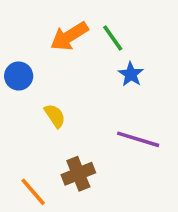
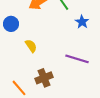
blue star: (131, 74) -> (82, 22), moved

